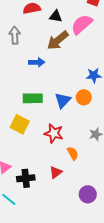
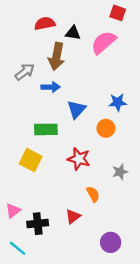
gray arrow: (15, 35) -> (25, 72), moved, turned 54
brown arrow: (58, 40) -> (56, 56), moved, turned -40
blue triangle: (63, 100) -> (76, 109), moved
red star: (54, 133) -> (79, 159), moved

